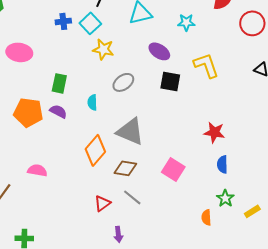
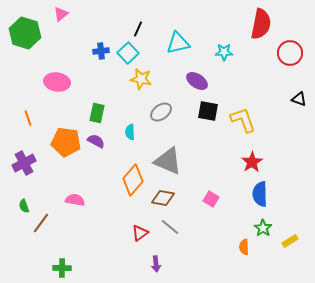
yellow L-shape: (206, 65) -> (243, 120), moved
red star: (214, 132) -> (252, 162), turned 30
blue semicircle: (222, 164) -> (260, 194), size x1.4
pink square: (173, 169) -> (211, 199), size x0.7

